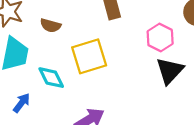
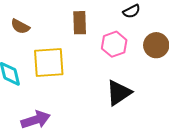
pink hexagon: (160, 37) -> (114, 44), moved

